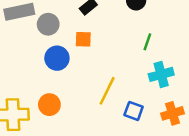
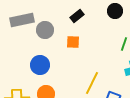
blue circle: (57, 58) -> (40, 65), moved

